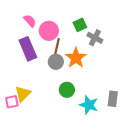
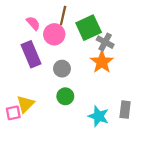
green square: (80, 25) -> (89, 28), size x1.6
brown line: (57, 47) -> (63, 15), moved
orange star: (76, 58) -> (102, 62), moved
green circle: (67, 90) -> (65, 96), moved

